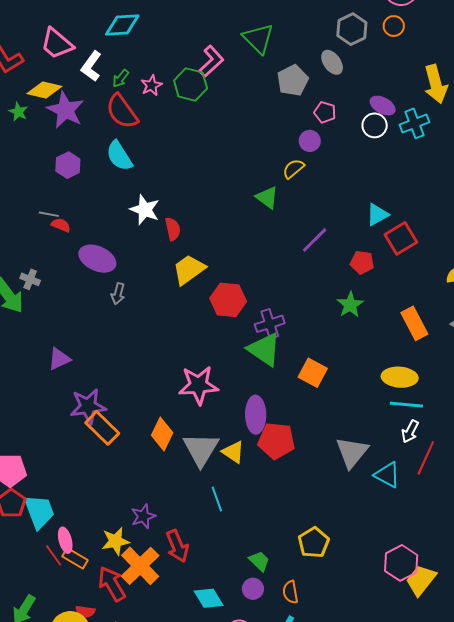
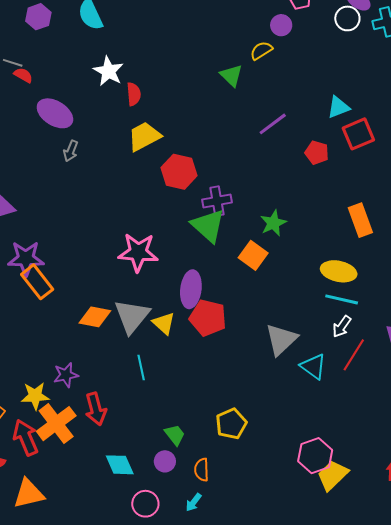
green star: (350, 305) -> (273, 223), moved
orange diamond: (162, 434) -> (95, 317), moved, turned 68

